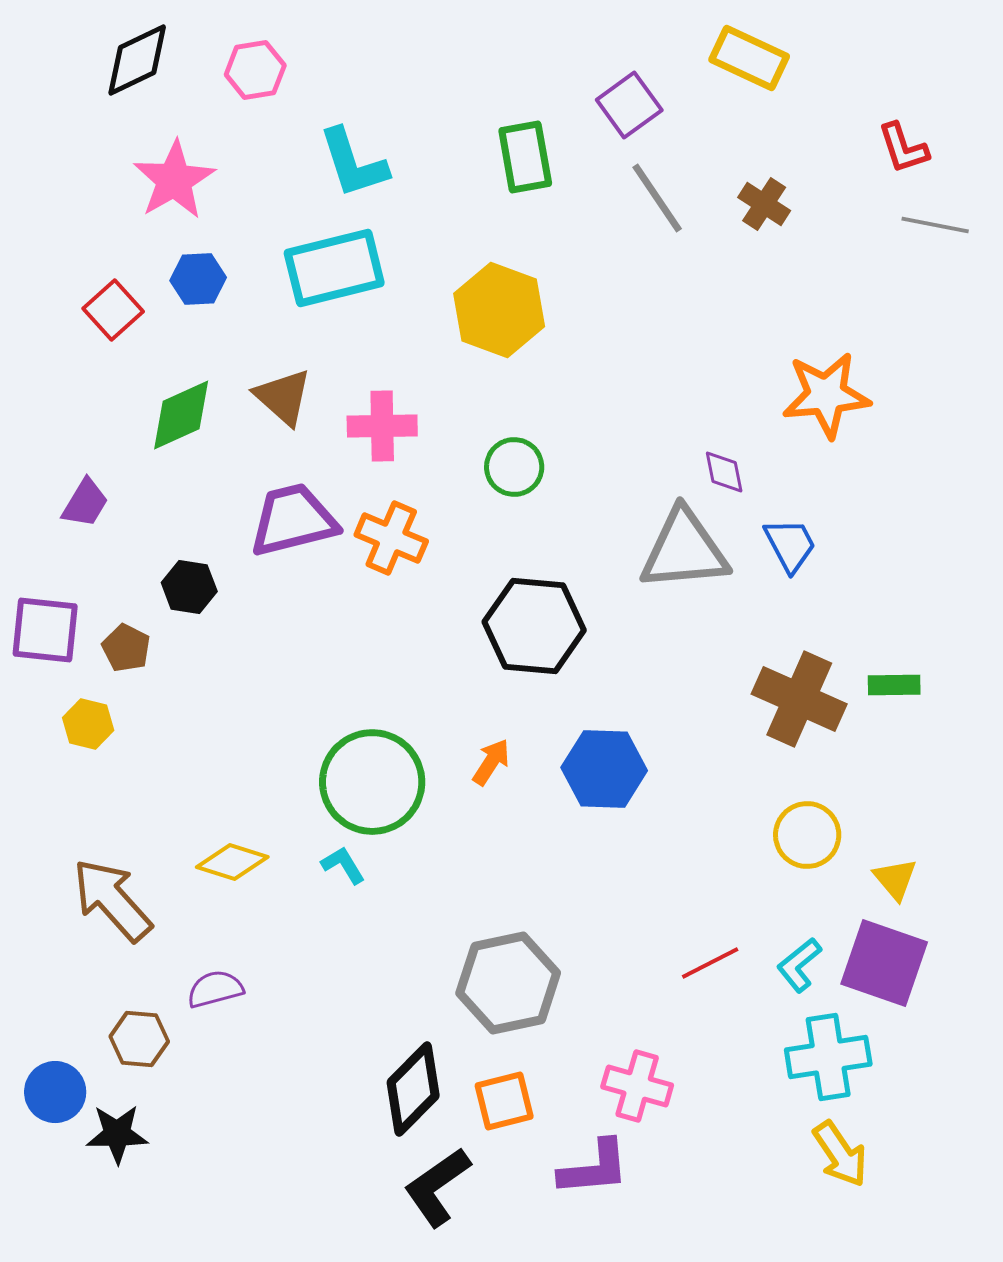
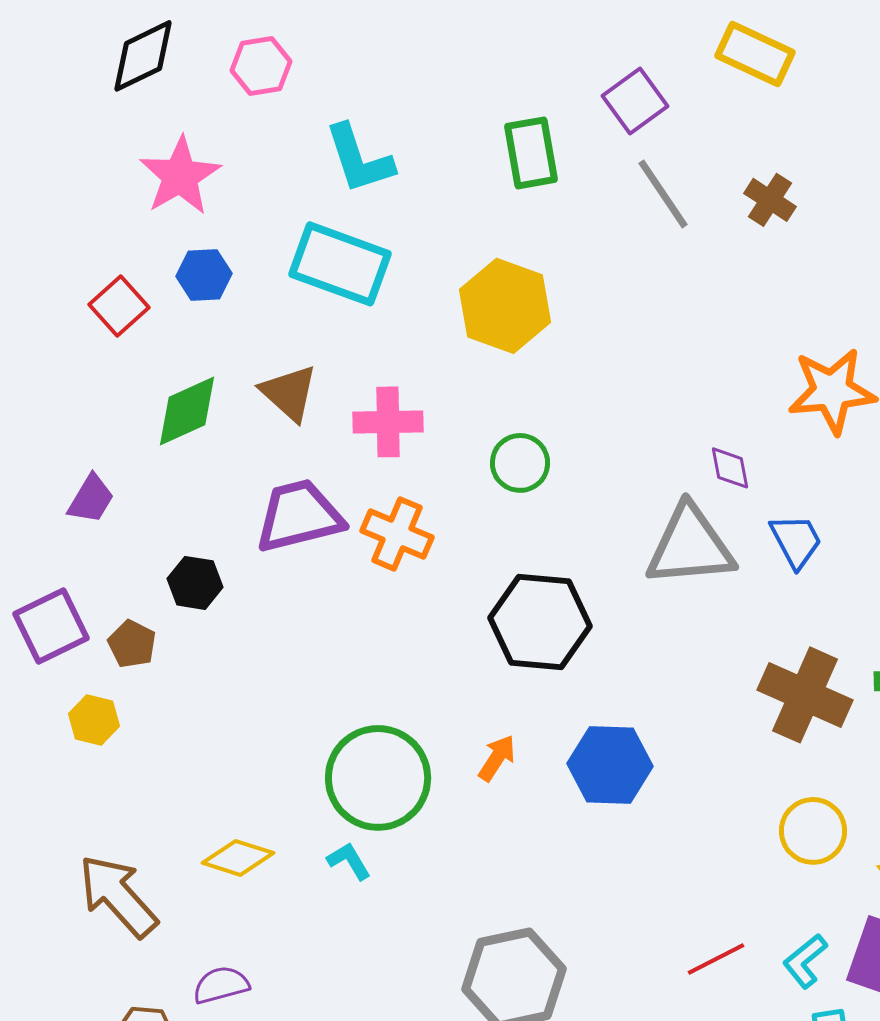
cyan rectangle: (334, 268) -> (340, 264), turned 34
purple square: (45, 630) -> (51, 626), turned -32

